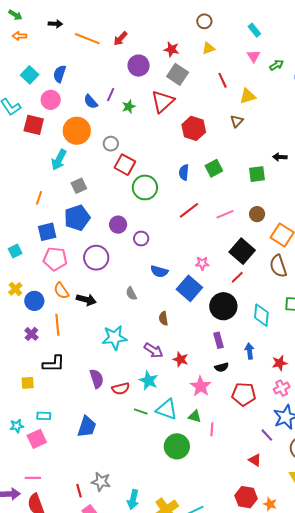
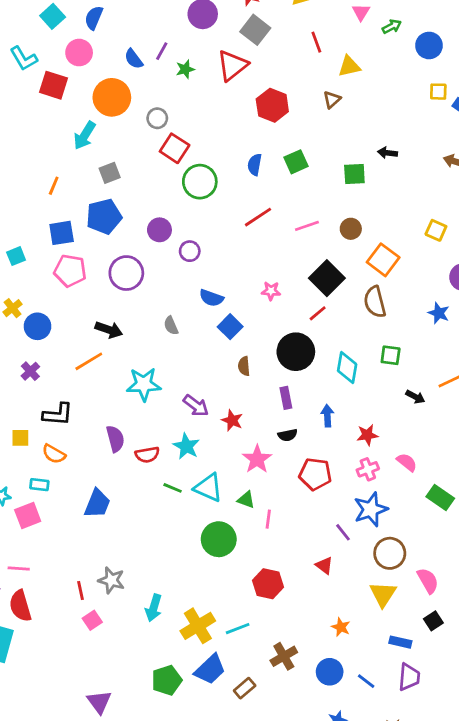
blue square: (189, 288) -> (230, 327), moved, size x0.7
orange semicircle: (61, 291) -> (54, 454), moved, turned -30
brown semicircle: (163, 318) -> (244, 366), moved
orange line: (57, 325) -> (89, 361), moved, turned 60
red hexagon: (246, 497) -> (268, 584), moved

